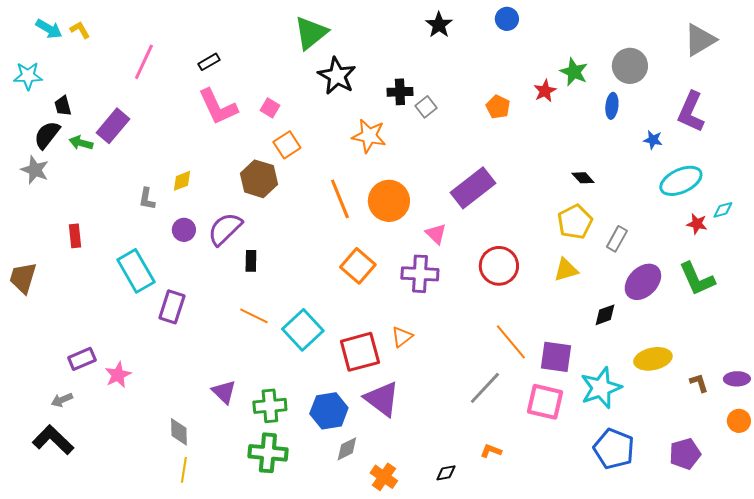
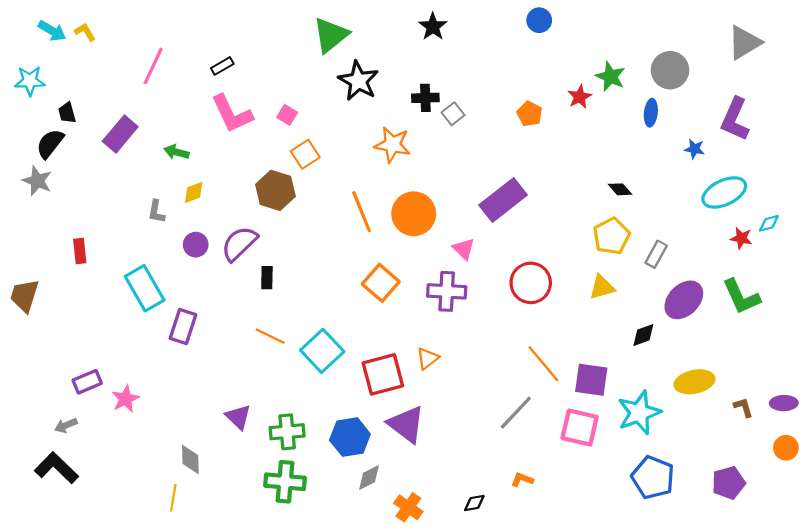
black star: (439, 25) -> (433, 27), moved
green arrow: (81, 143) -> (177, 152), moved
yellow line: (184, 470) -> (173, 498), moved

